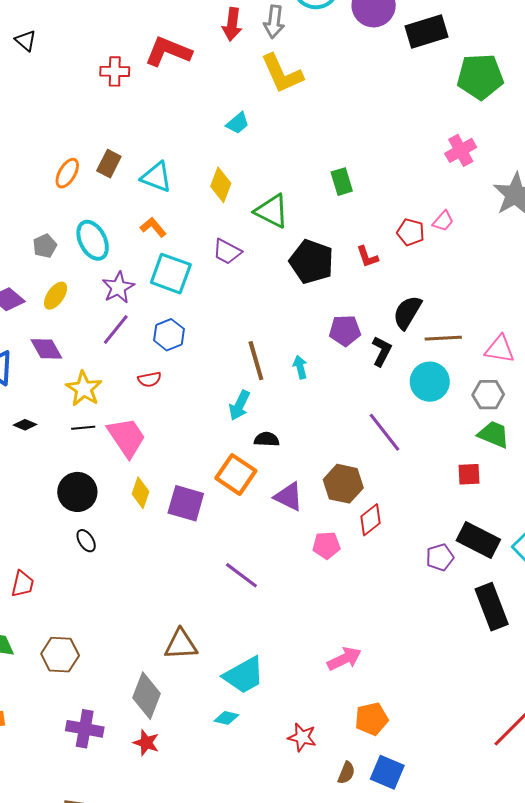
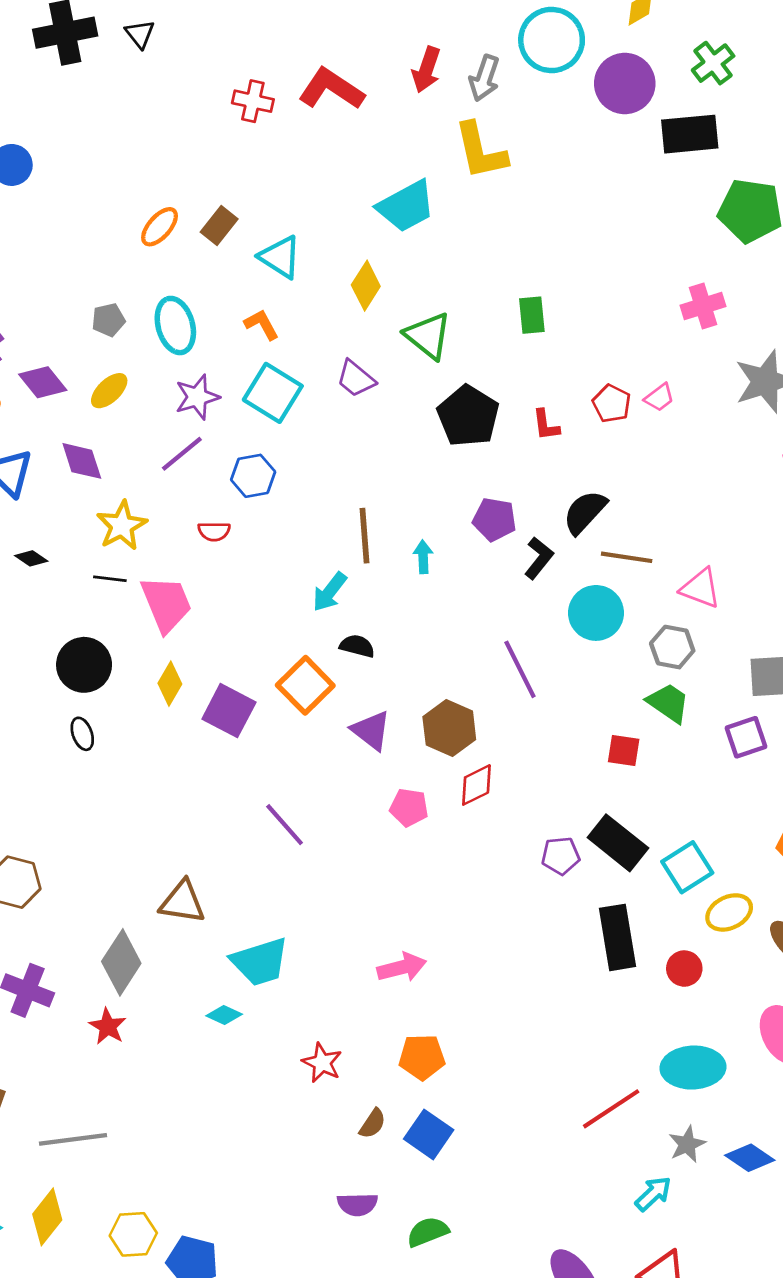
cyan trapezoid: (238, 123) -> (406, 206), size x1.8

